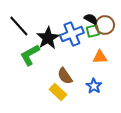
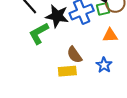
black star: (48, 38) -> (57, 16), turned -30
yellow rectangle: (58, 92) -> (67, 71), turned -48

